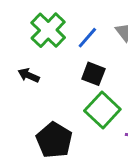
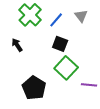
black arrow: (29, 75) -> (17, 45), turned 32

